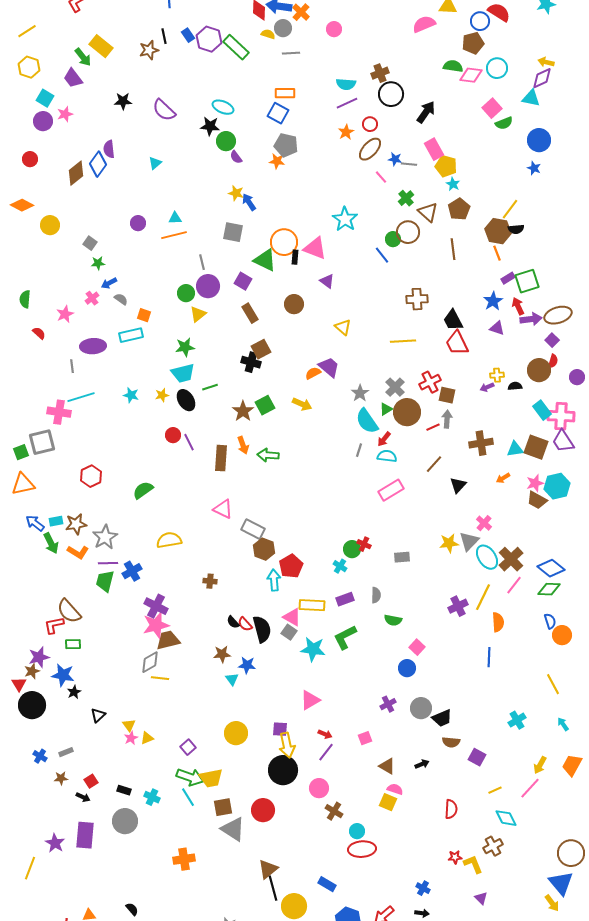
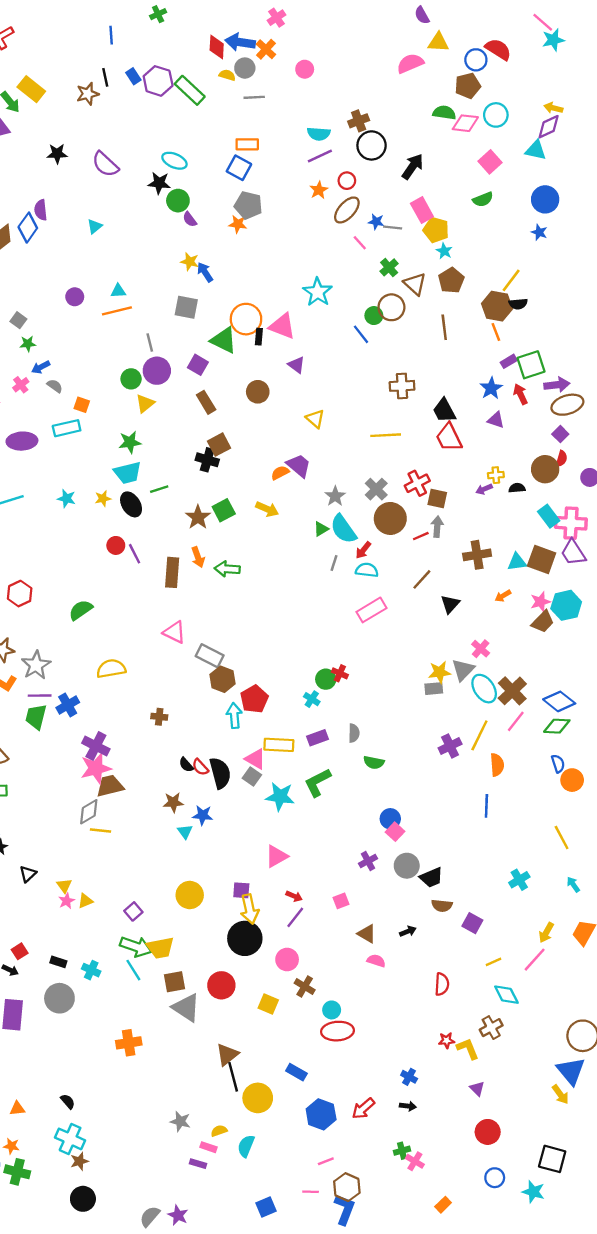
green semicircle: (504, 123) -> (483, 199), moved
purple arrow: (531, 319) -> (557, 385), moved
green triangle: (386, 409) -> (321, 529), moved
brown trapezoid: (537, 500) -> (543, 622), turned -75
gray rectangle: (402, 557) -> (434, 689), moved
pink square: (417, 647) -> (395, 832), moved
yellow square: (388, 802) -> (268, 1004), moved

